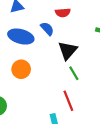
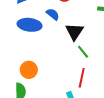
orange circle: (21, 69) -> (29, 70), moved
red line: (68, 101) -> (82, 78), turned 42

